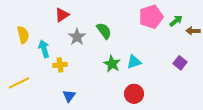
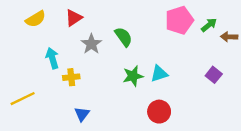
yellow semicircle: (23, 35) -> (36, 19), moved, turned 72
green star: (112, 64) -> (133, 76), turned 30

